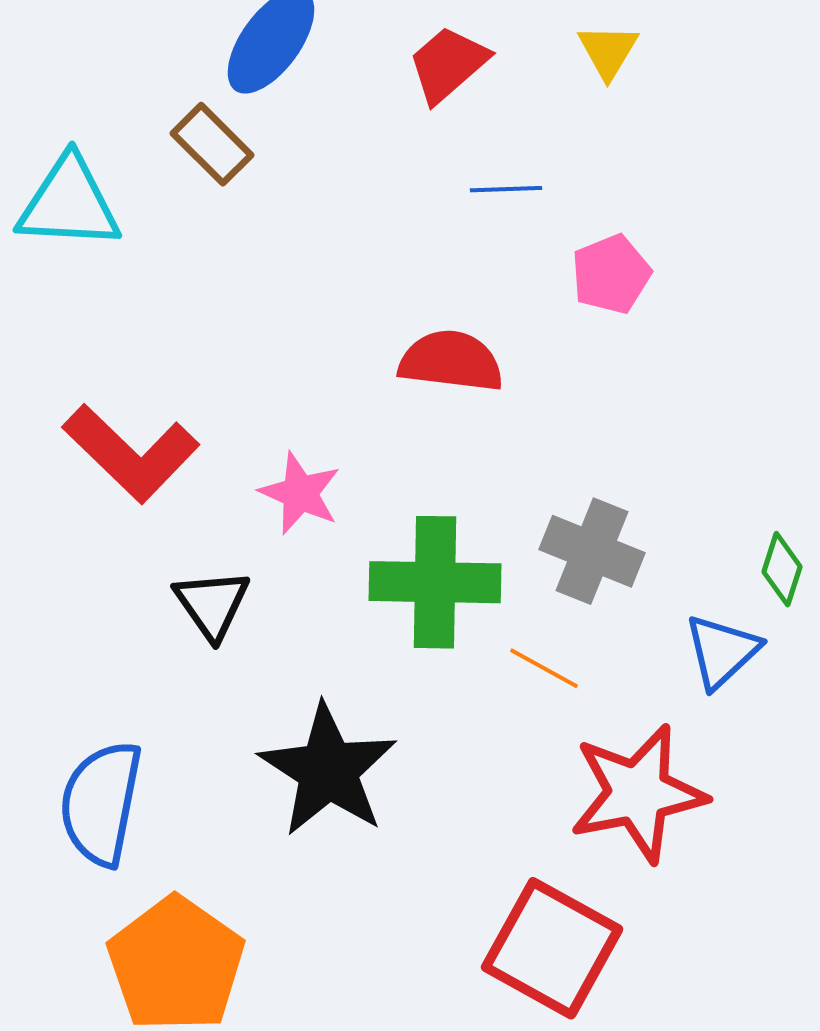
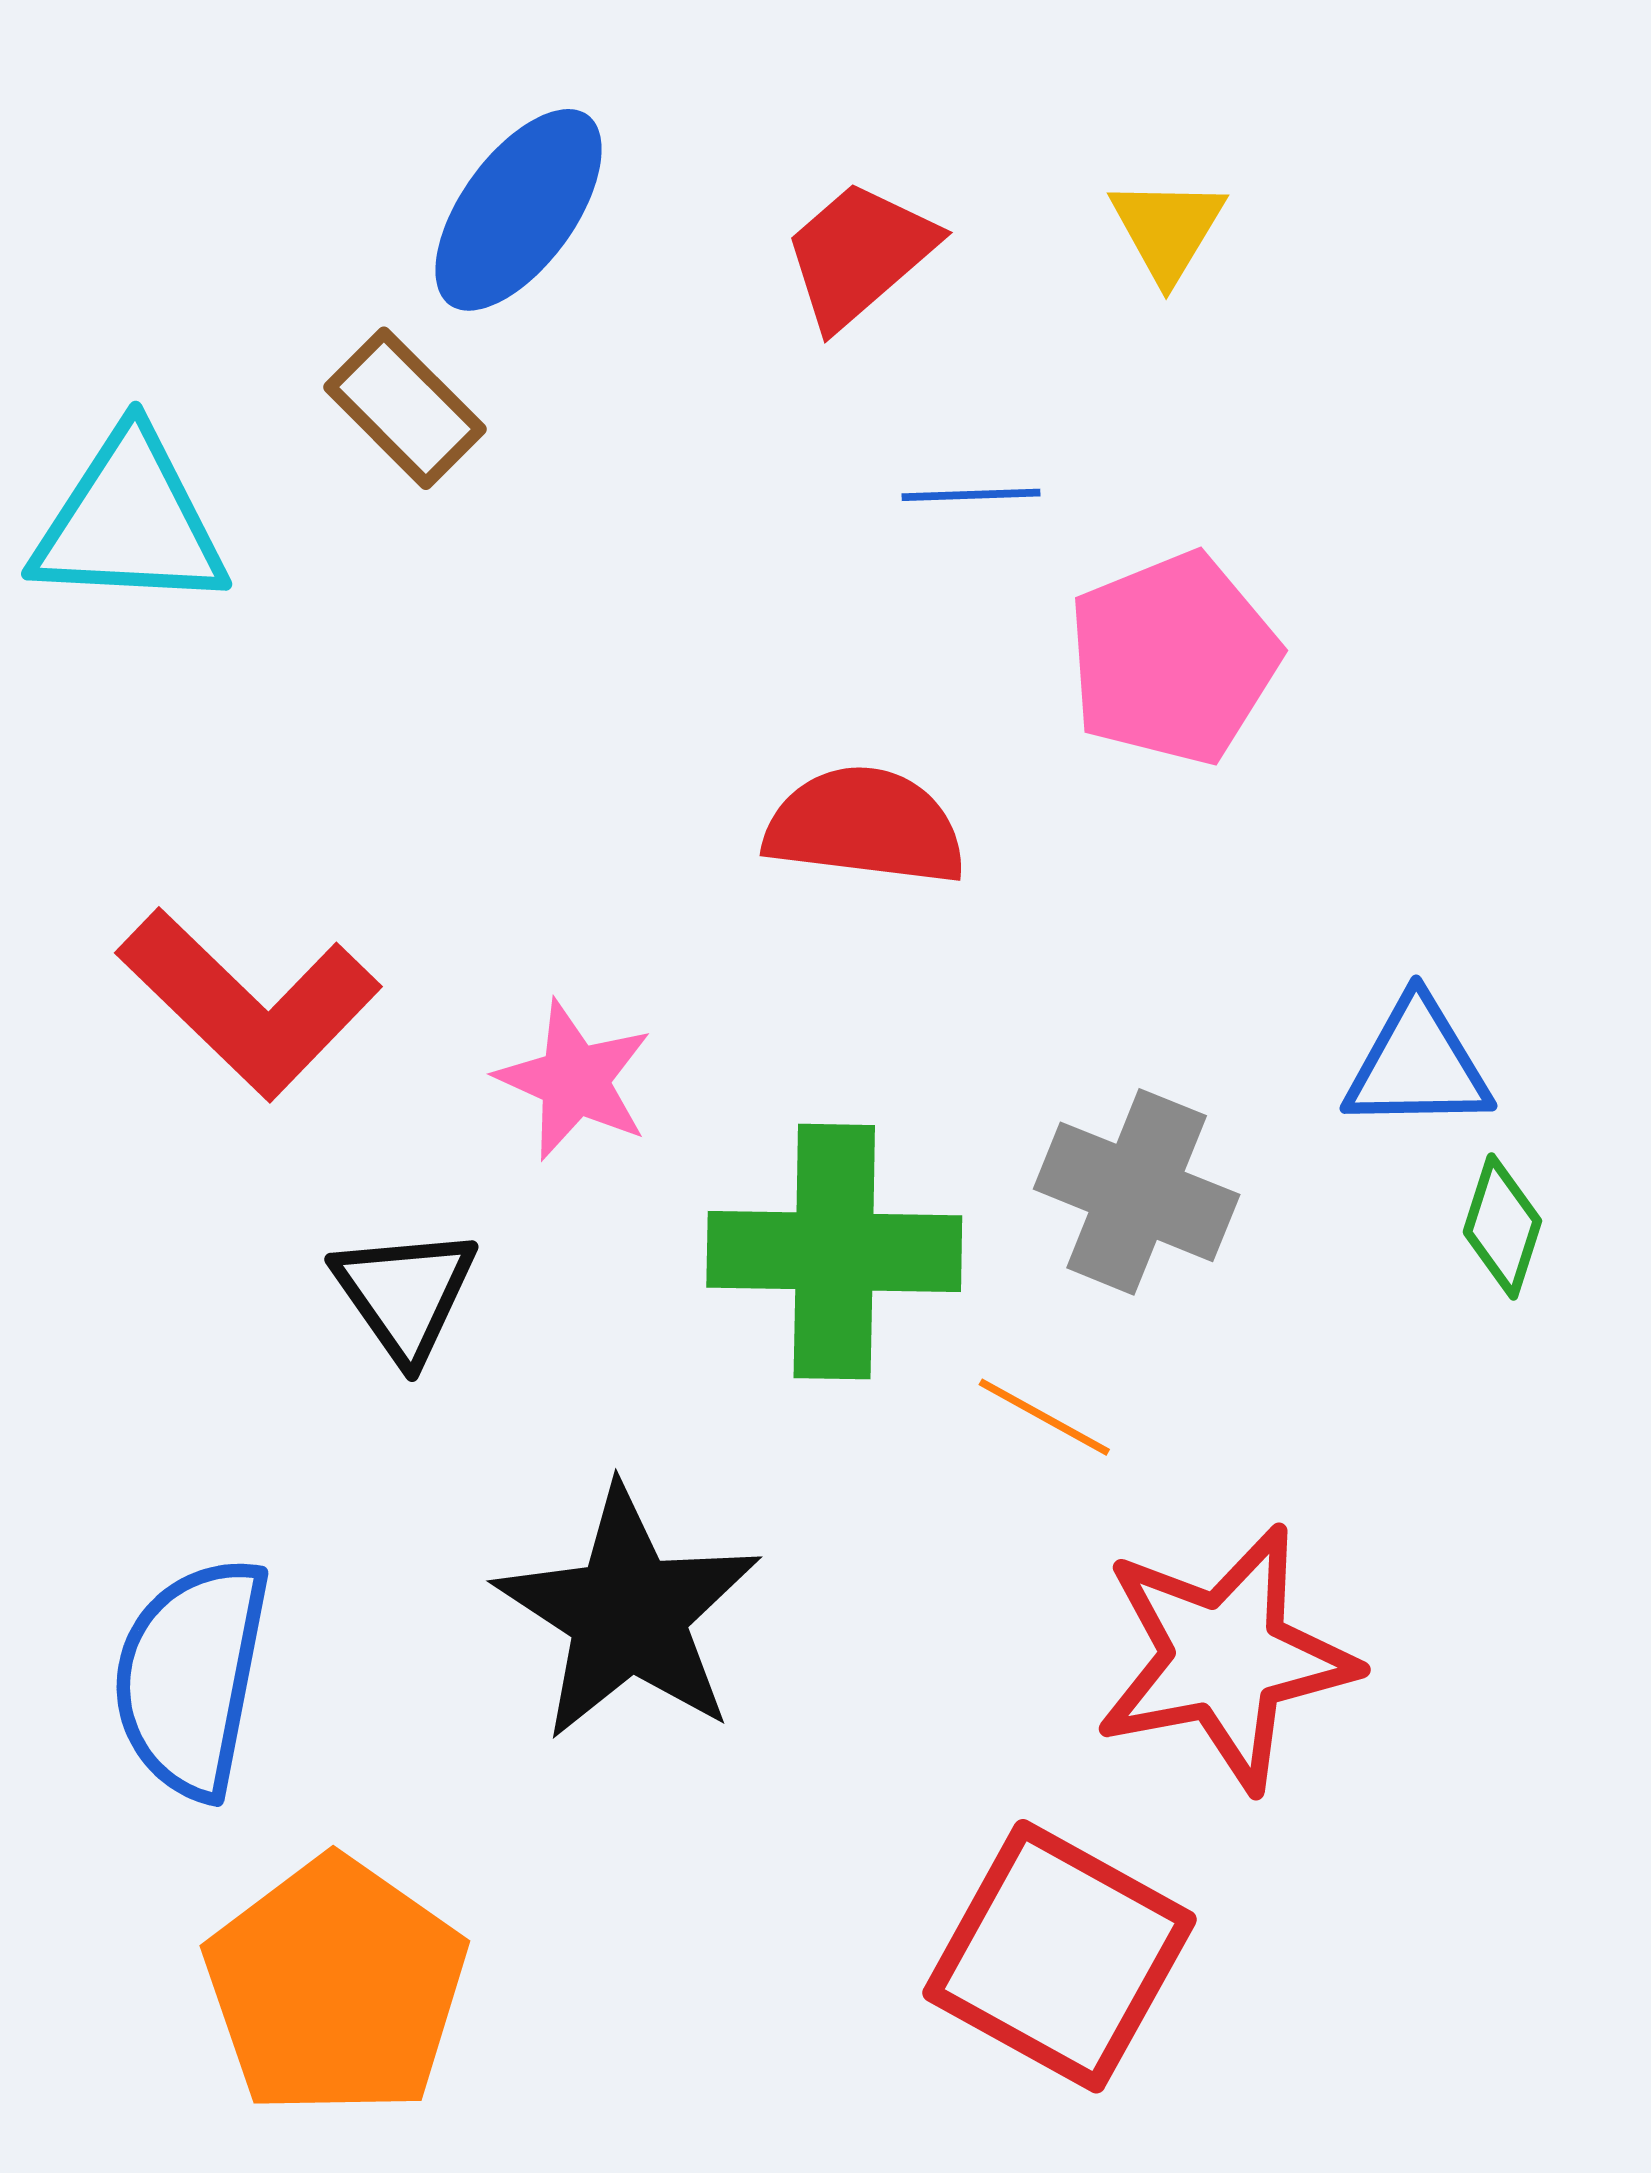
pink pentagon: (611, 274) -> (1173, 658), size x1.4
blue triangle: (722, 651) -> (1418, 1065), moved, turned 42

